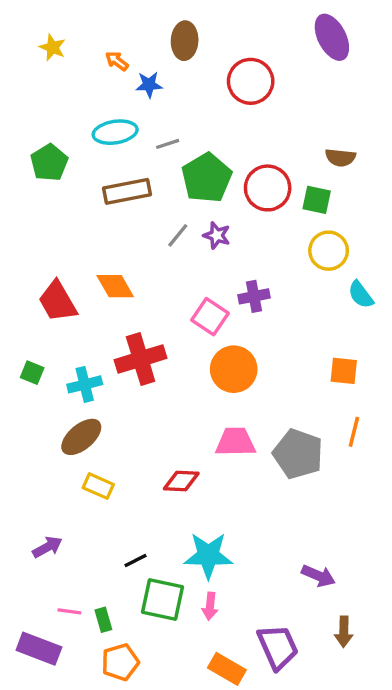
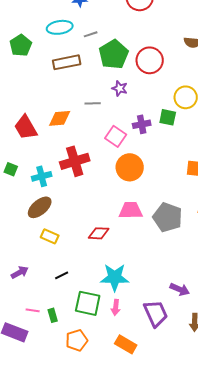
green square: (317, 200) -> (168, 117), moved
gray line: (178, 235) -> (93, 103), moved, turned 49
orange diamond: (115, 286) -> (60, 118), turned -65
black line: (135, 561) -> (62, 275), moved
purple trapezoid: (278, 647) -> (156, 313), moved
orange pentagon: (120, 662) -> (77, 340), moved

